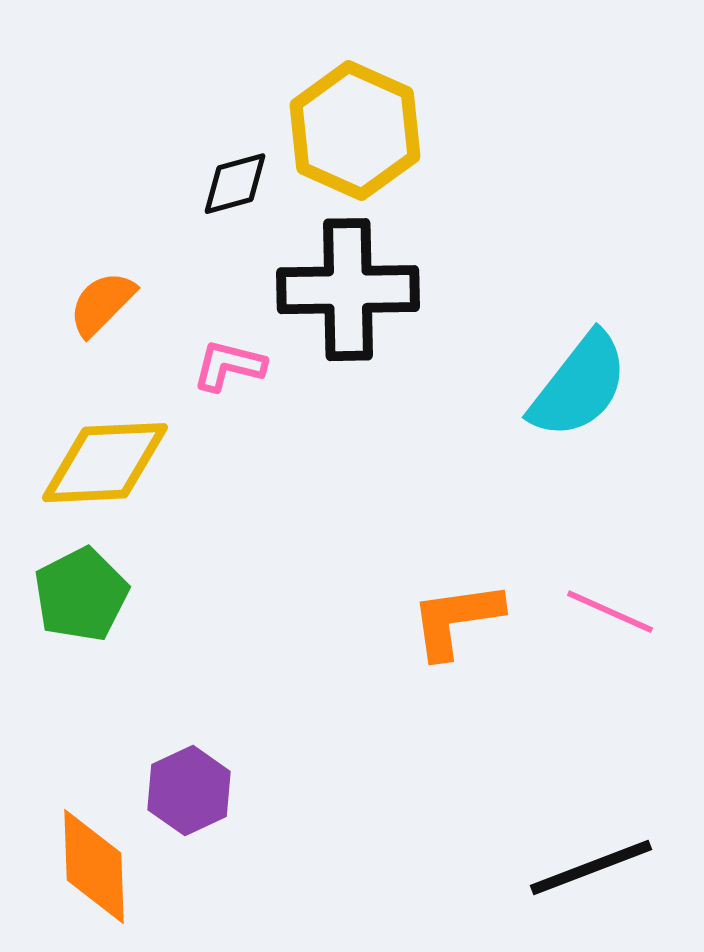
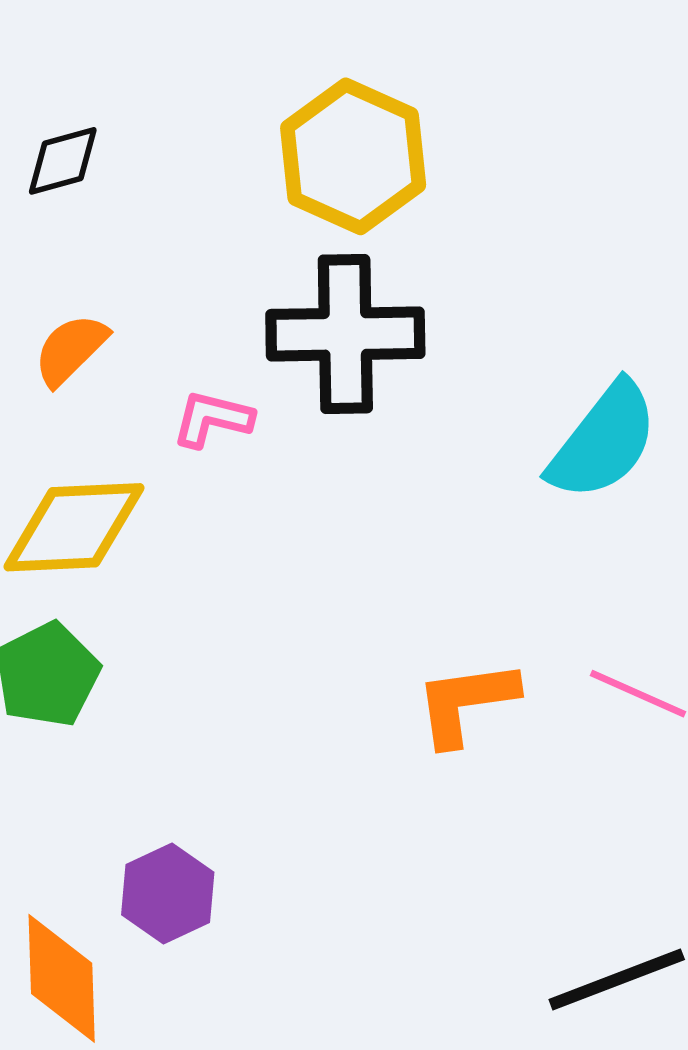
black diamond: (235, 184) -> (63, 161), moved

